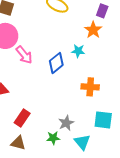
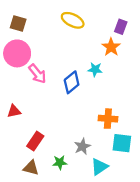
orange cross: (90, 87) -> (108, 119), moved
green star: (53, 138) -> (60, 162), moved
cyan triangle: (82, 142) -> (99, 167), turned 36

